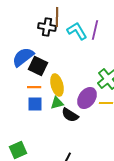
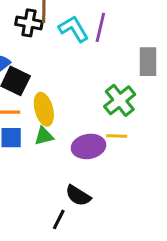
purple ellipse: (87, 98) -> (88, 146), moved, turned 45
black semicircle: (70, 115) -> (78, 196), moved

